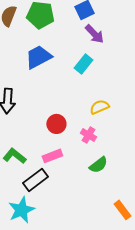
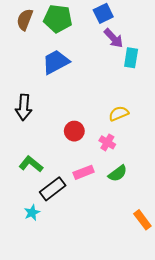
cyan rectangle: (83, 64) -> (131, 58), moved, turned -30
pink rectangle: (52, 156) -> (84, 172), moved
cyan star: (21, 210) -> (32, 213), moved, size x0.6

